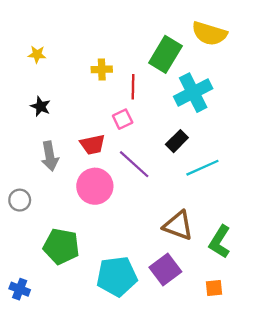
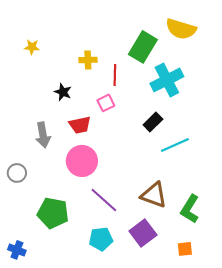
black star: (40, 106) -> (63, 92), moved
purple line: (134, 164) -> (104, 200), moved
cyan pentagon: (117, 276) -> (101, 239), size x0.7

